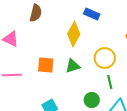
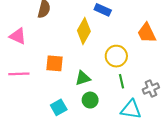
green triangle: (73, 66) -> (83, 78), moved
green circle: (92, 100) -> (90, 100), moved

